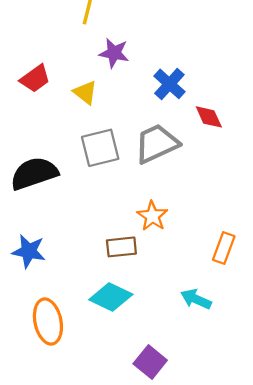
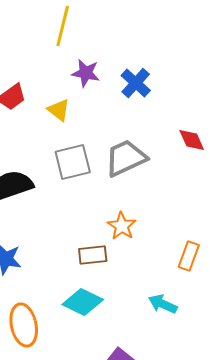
blue cross: (169, 84) -> (136, 83), moved
red diamond: (209, 117) -> (192, 140), moved

